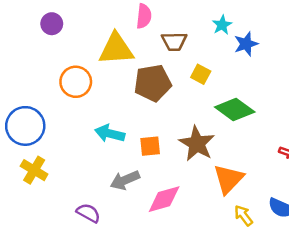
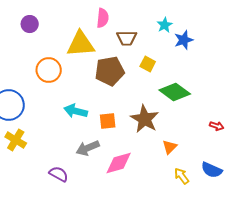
orange triangle: (228, 179) -> (170, 147), size x0.6

